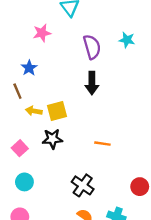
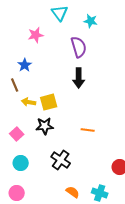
cyan star: (127, 40) -> (91, 21), moved
black cross: (83, 185) -> (61, 160), moved

